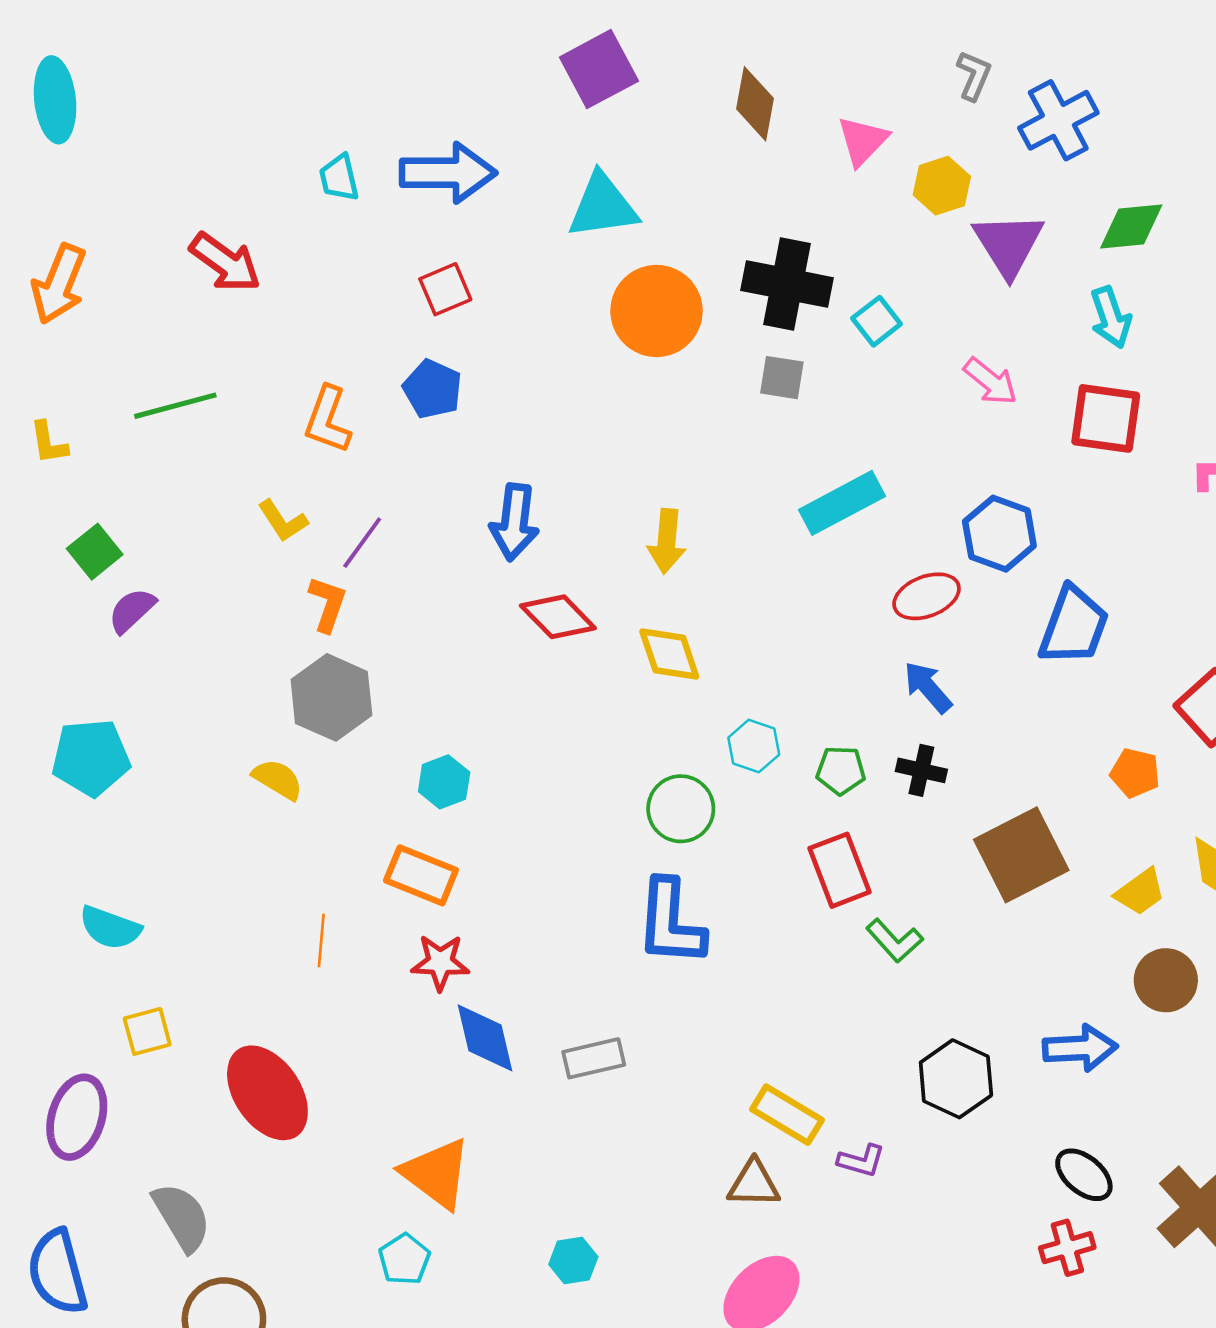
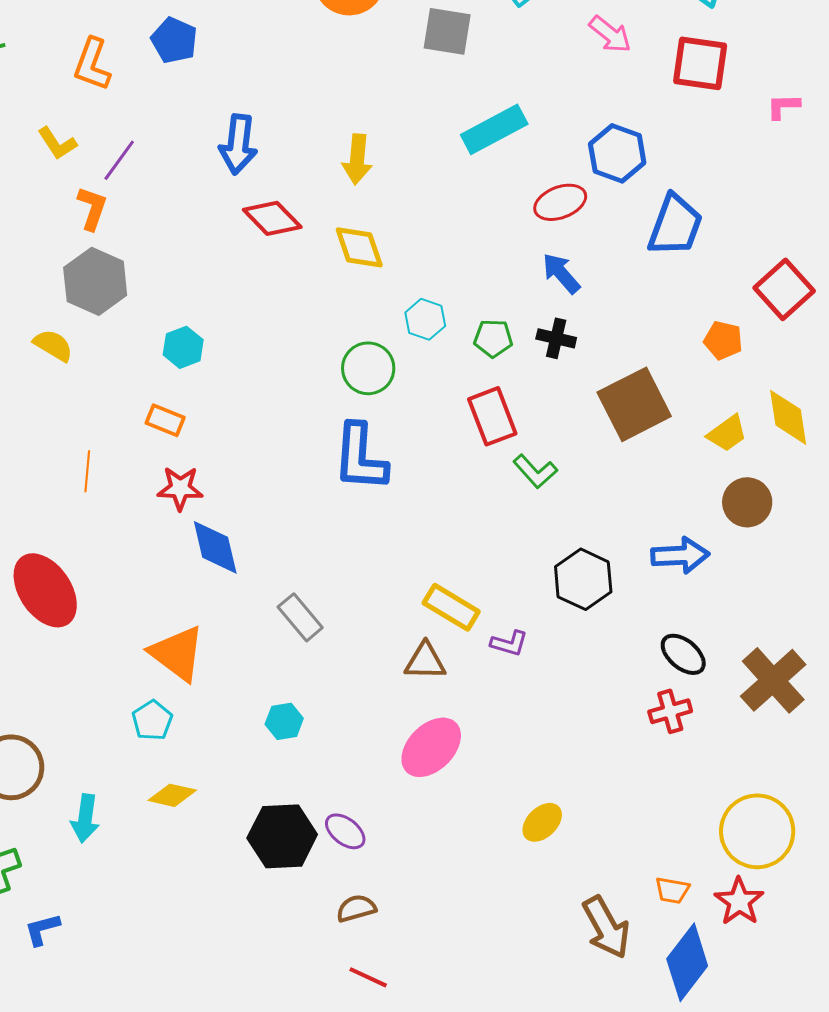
gray square: (782, 378) -> (447, 31), size x1.4
orange rectangle: (421, 875) -> (165, 420), size x0.7
gray rectangle: (594, 1058) -> (300, 617), moved, turned 63

